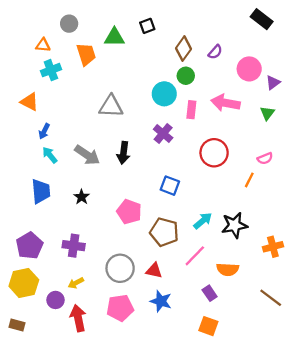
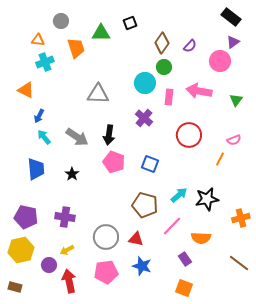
purple triangle: (273, 83) -> (233, 42), moved
pink pentagon: (129, 212) -> (114, 162), moved
purple pentagon: (29, 246) -> (26, 217), turned -30

